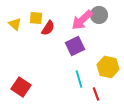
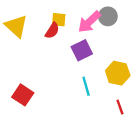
yellow square: (36, 18) -> (59, 20), moved
yellow triangle: (15, 24) -> (16, 26), size x1.6
red line: (96, 94) -> (120, 107), moved

